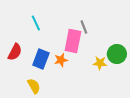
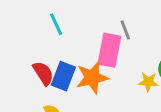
red semicircle: (15, 52) -> (43, 73), moved, turned -60
orange star: (61, 60) -> (92, 78), size x1.6

